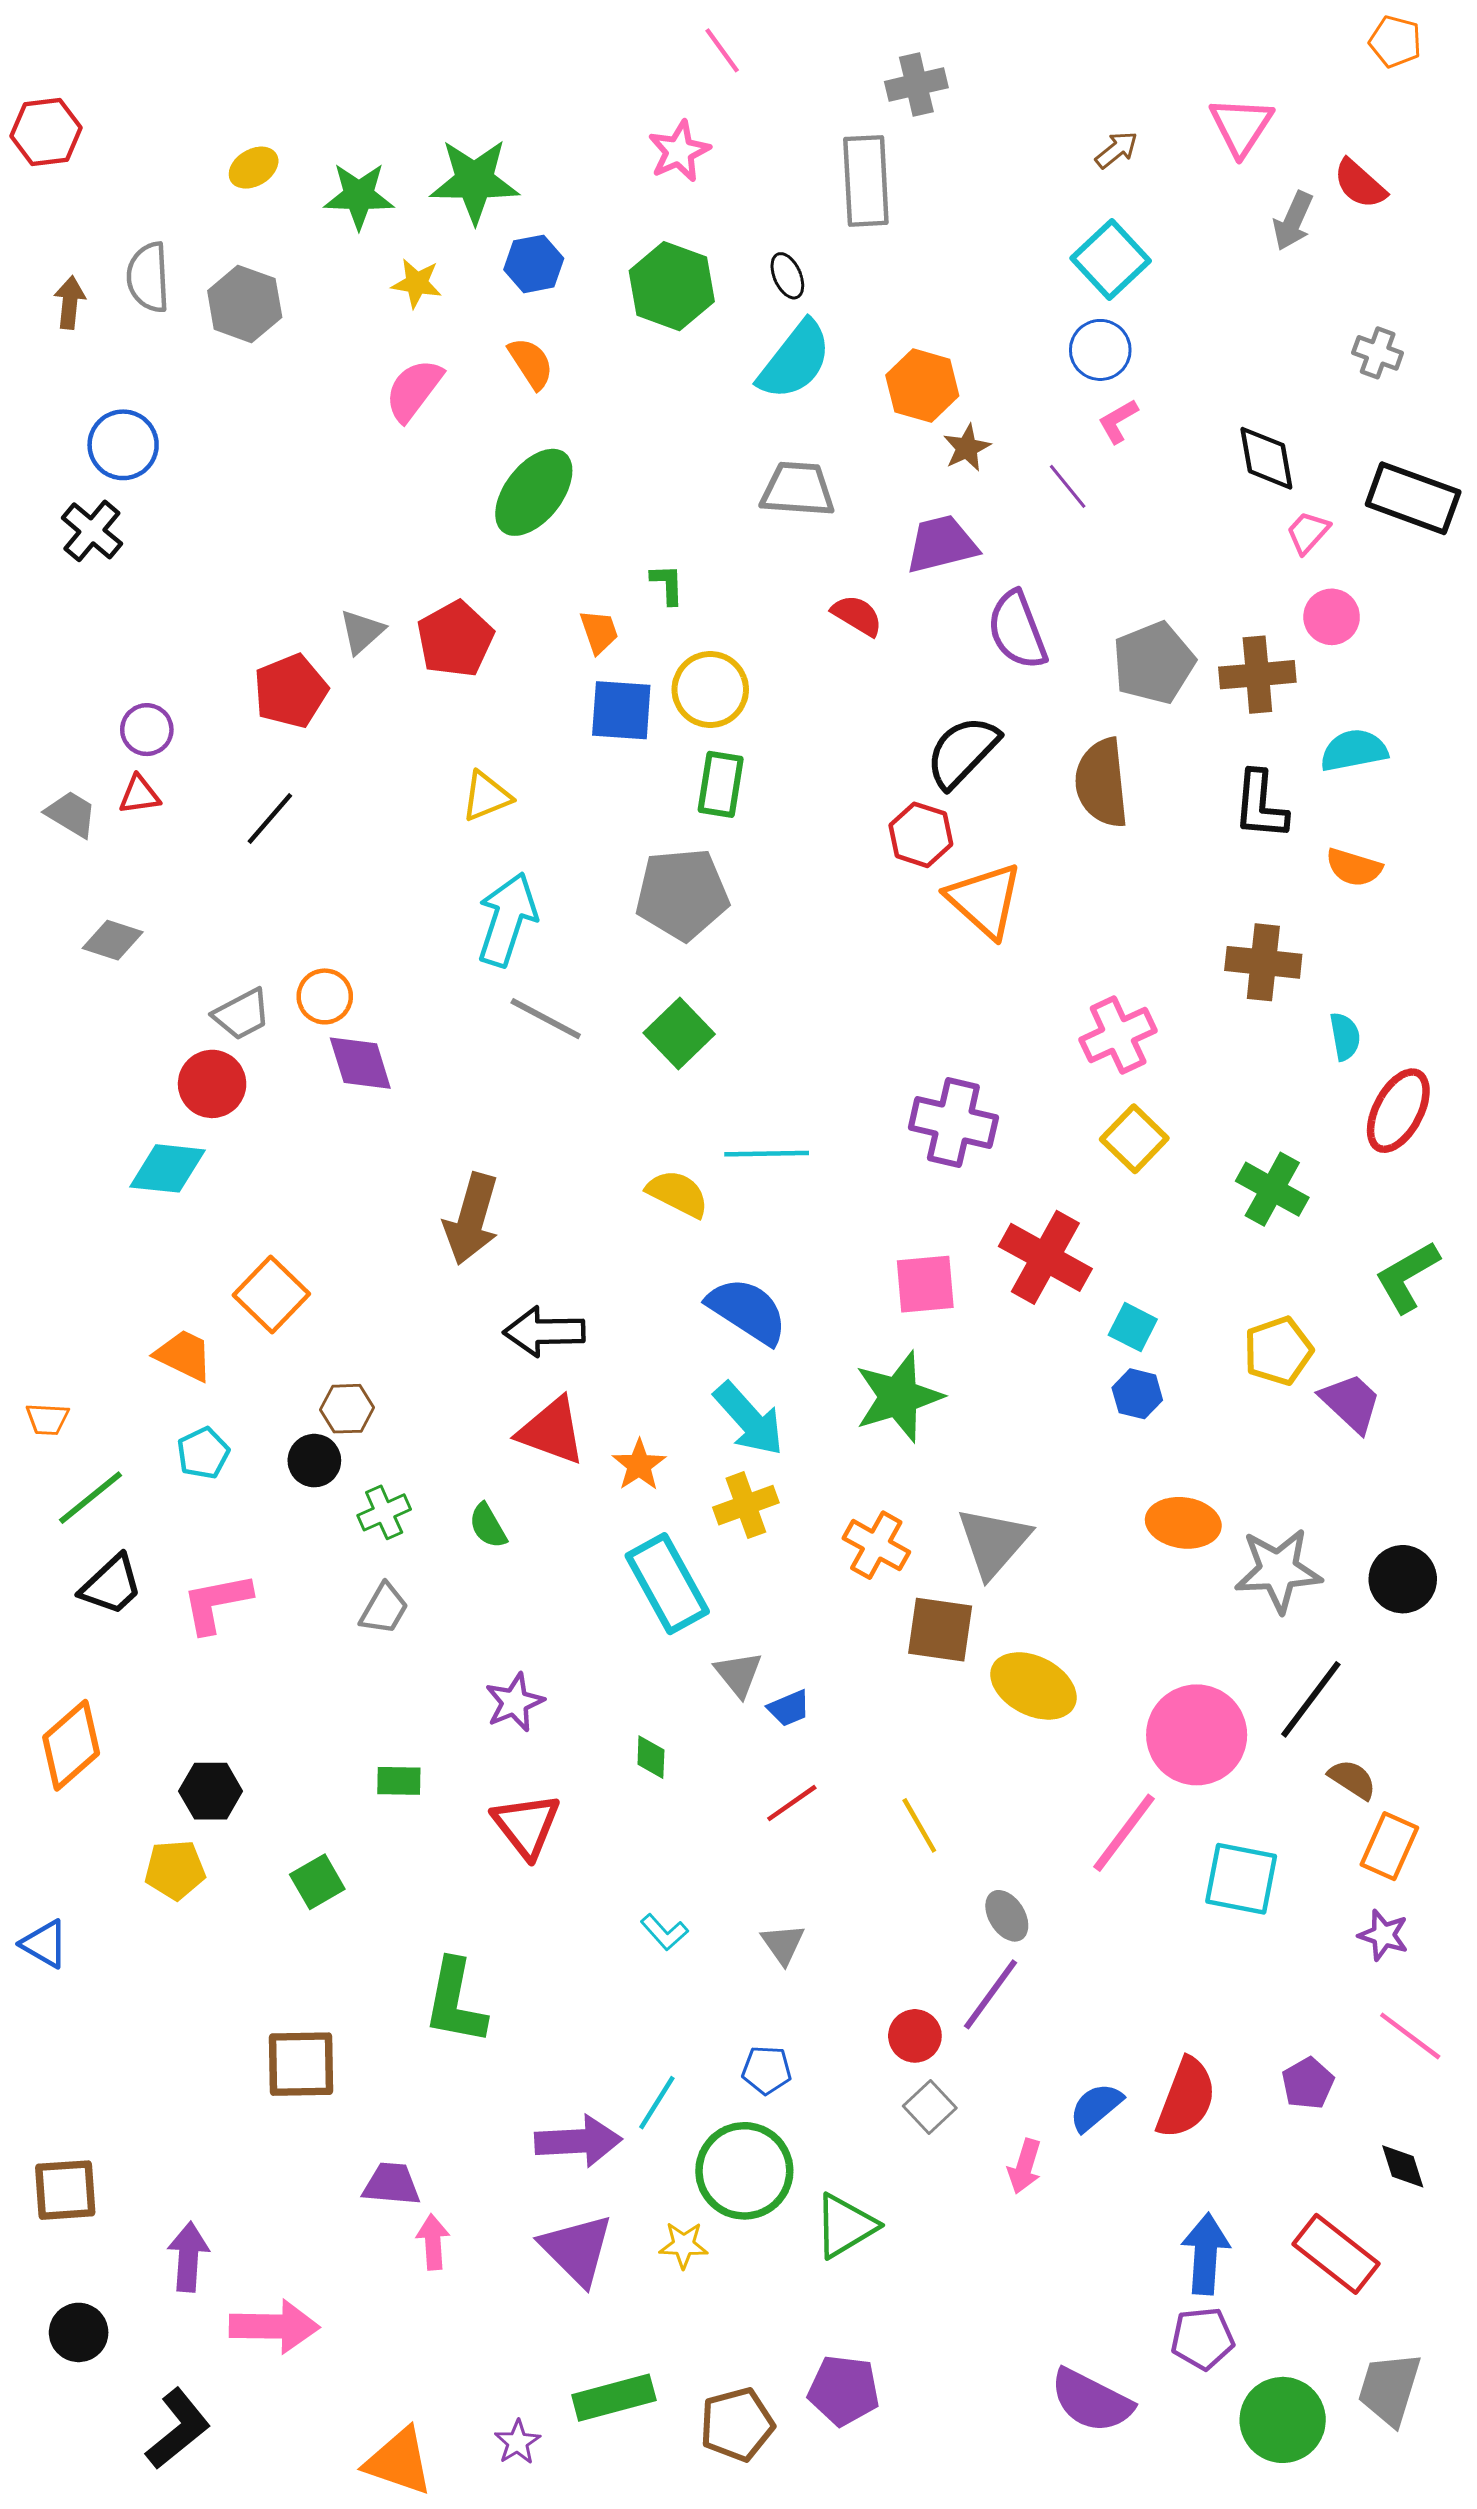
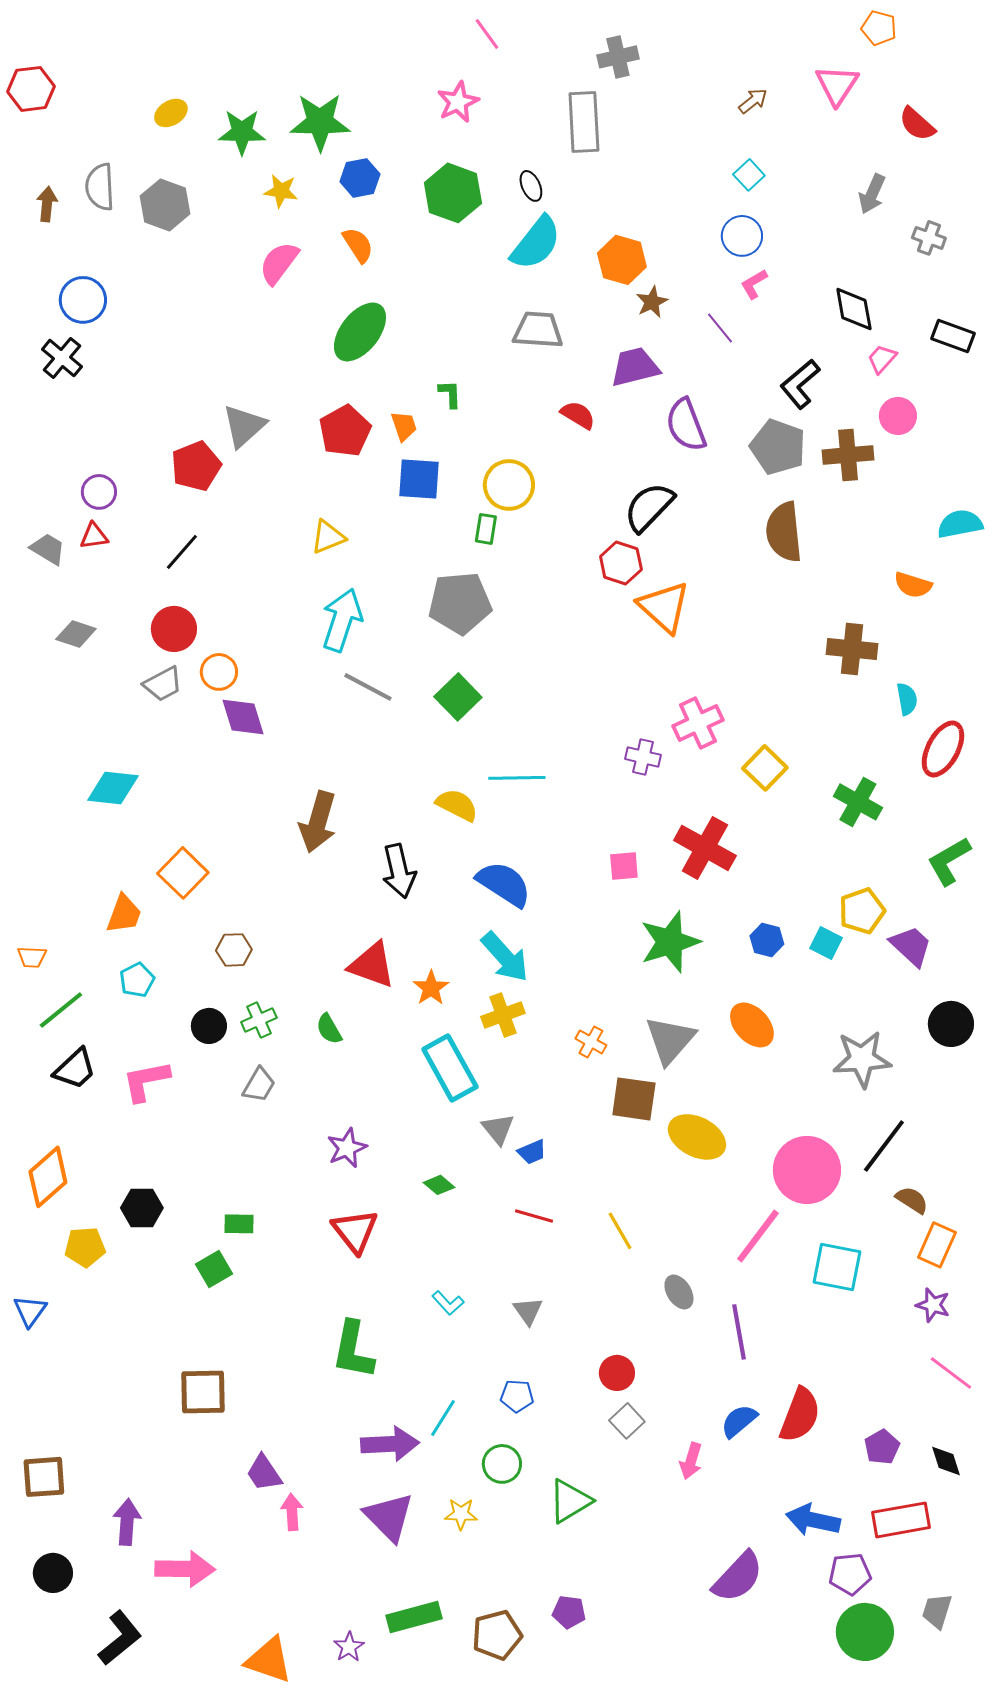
orange pentagon: (1395, 42) -> (879, 28), moved
gray arrow: (1293, 221) -> (872, 194), moved
cyan square: (1111, 259) -> (749, 175), size x0.6
black rectangle: (1413, 498) -> (953, 336), size x0.7
gray triangle: (362, 632) -> (244, 426), size x1.4
red pentagon: (455, 639) -> (345, 431), moved
gray pentagon: (1154, 663) -> (778, 447), turned -30
yellow circle: (710, 690) -> (509, 485), moved
cyan semicircle: (1354, 750) -> (960, 524), moved
brown semicircle: (1102, 783) -> (784, 532), moved
green rectangle: (721, 784) -> (486, 529), size x0.7
black L-shape: (1260, 805) -> (800, 384), moved, turned 45
pink cross: (1118, 1035) -> (698, 723), moved
red circle: (212, 1084) -> (174, 629), moved
purple cross: (953, 1122) -> (643, 757), size x0.6
pink square: (925, 1284) -> (624, 866), size x0.7
cyan square: (1133, 1327) -> (826, 943), moved
black arrow: (544, 1332) -> (399, 871), moved, turned -102
orange trapezoid: (184, 1355) -> (124, 914), turned 84
green star: (899, 1397) -> (670, 942), moved
black circle: (314, 1461) -> (209, 1026), moved
orange ellipse: (1183, 1523) -> (752, 1025), moved, turned 39
orange cross: (876, 1545) -> (591, 1042), size x0.7
black circle: (1403, 1579) -> (951, 1024), moved
green diamond: (651, 1757) -> (439, 1185), turned -52
green rectangle: (399, 1781) -> (239, 1224), moved
red line: (792, 1803) -> (534, 1216), turned 51
yellow pentagon: (175, 1870) -> (85, 1247), moved
blue triangle: (44, 1944) -> (30, 1311), turned 36
purple line: (991, 1994) -> (739, 1332), moved, turned -46
green L-shape: (455, 2002) -> (353, 1350), moved
purple pentagon: (1308, 2083) -> (882, 1447), moved
green circle: (744, 2171) -> (502, 1464), size x0.6
purple trapezoid: (391, 2184) -> (264, 1473), turned -129
blue arrow: (1206, 2254) -> (813, 1520), turned -82
red rectangle: (1336, 2254) -> (901, 1520), turned -48
purple pentagon: (1203, 2338) -> (850, 1574), moved
gray trapezoid: (1389, 2389) -> (937, 1611), size x0.7
purple pentagon: (844, 2390) -> (569, 1612), size x0.7
purple semicircle: (1091, 2401) -> (738, 1577), moved, turned -74

